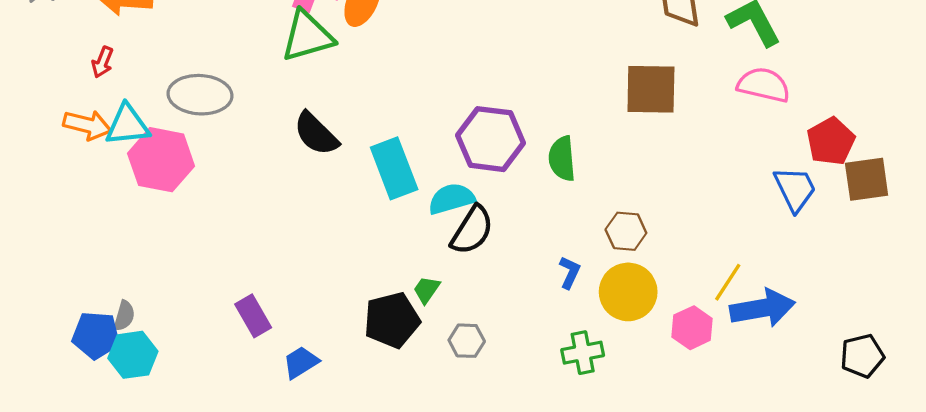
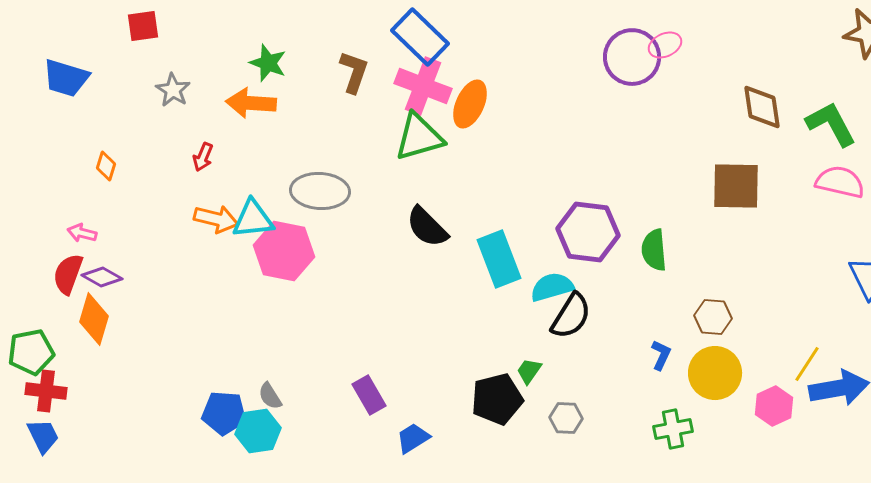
red arrow: (102, 62) -> (203, 157), moved
gray semicircle: (124, 316) -> (270, 396), moved, turned 132

